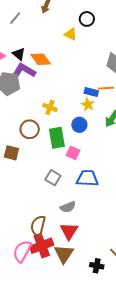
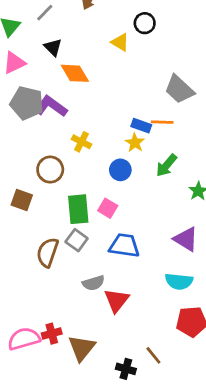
black triangle: (19, 54) -> (53, 47), moved
purple L-shape: (24, 70) -> (51, 106), moved
green rectangle: (57, 138) -> (78, 209), moved
brown semicircle: (38, 226) -> (47, 252), moved
red triangle: (69, 231) -> (116, 300), moved
red cross: (42, 246) -> (52, 334), size x0.6
pink semicircle: (22, 251) -> (24, 339), turned 40

